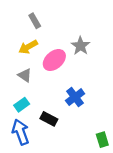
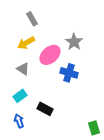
blue cross: (75, 97) -> (69, 73), moved, turned -36
blue arrow: (21, 132) -> (19, 121), size x0.6

